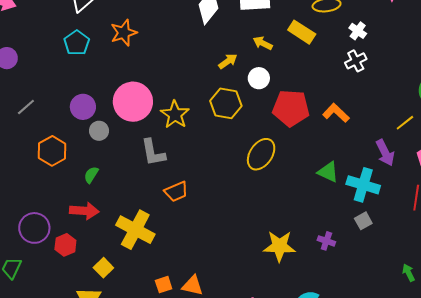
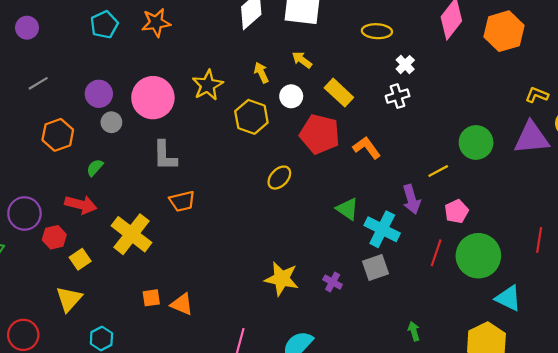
yellow rectangle: (302, 32) -> (339, 93), moved
yellow arrow: (228, 61) -> (261, 73), turned -90
yellow star: (175, 114) -> (208, 85), moved
yellow ellipse: (261, 154) -> (279, 178), size x0.7
gray square: (363, 221) -> (376, 268), size x1.4
yellow square: (103, 268) -> (80, 259), moved

